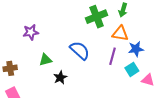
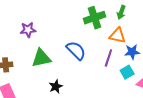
green triangle: (45, 60) -> (41, 58), size x1.5
black star: (60, 77) -> (56, 86), moved

